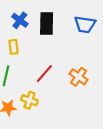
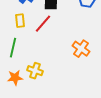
red line: (44, 74) -> (43, 24), moved

